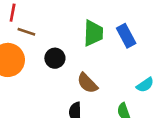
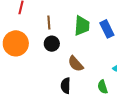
brown line: (26, 32) -> (49, 23), moved, turned 64

